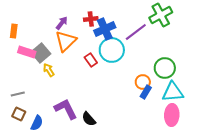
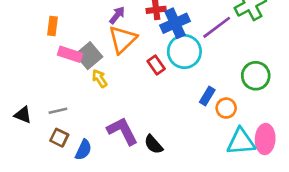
orange circle: (143, 82) -> (226, 108), moved
blue rectangle: (146, 92) -> (207, 96), moved
cyan triangle: (173, 92) -> (241, 142), moved

